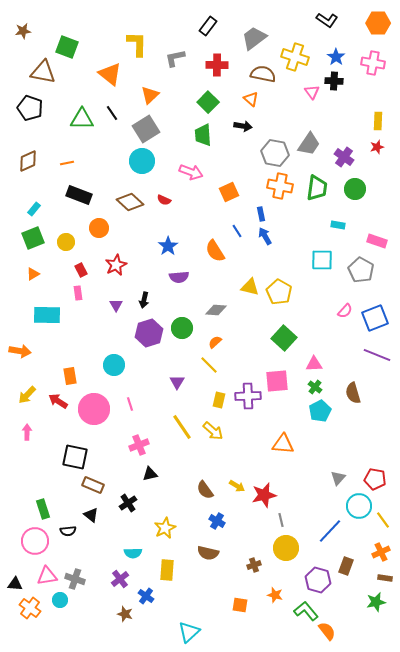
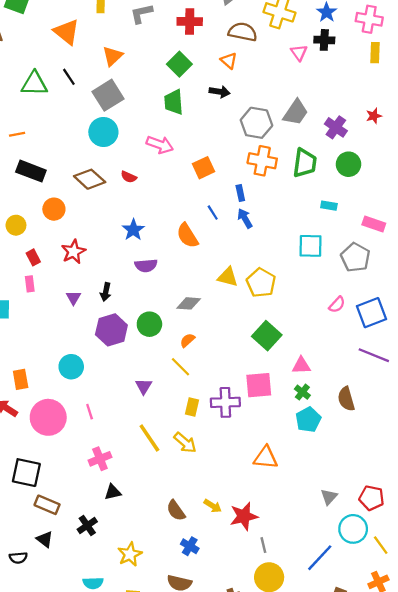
yellow rectangle: (378, 121) -> (375, 53), moved

